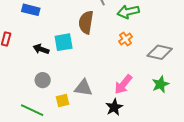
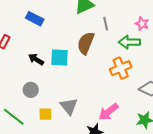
orange cross: (125, 39) -> (121, 68), size x1.5
gray triangle: (83, 88) -> (69, 106), turned 30

